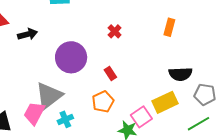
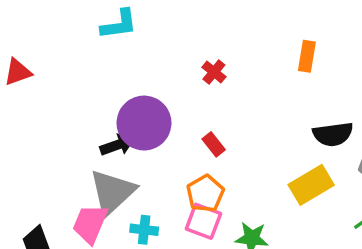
black arrow: (28, 34) -> (117, 145), moved
pink square: (141, 117) -> (203, 221), moved, turned -30
cyan cross: (65, 119) -> (144, 230), turned 35

